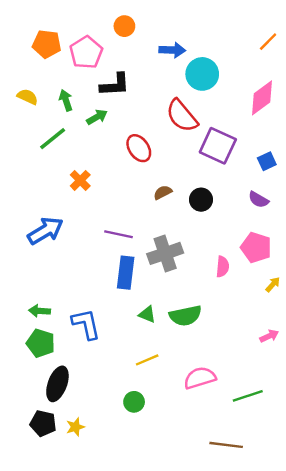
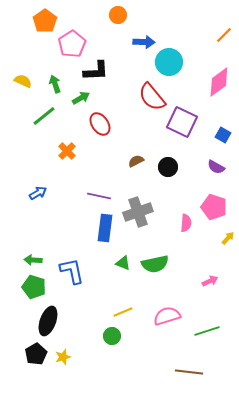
orange circle: (124, 26) -> (118, 15), moved
orange pentagon: (47, 44) -> (45, 21), moved, turned 30
red ellipse: (139, 148) -> (100, 124), moved
blue square: (267, 161) -> (223, 135), turned -35
blue arrow: (45, 231) -> (38, 193), size x0.6
pink arrow: (269, 336) -> (210, 281), moved
yellow line: (147, 360) -> (123, 312), moved
black pentagon: (43, 423) -> (36, 354), turned 30

